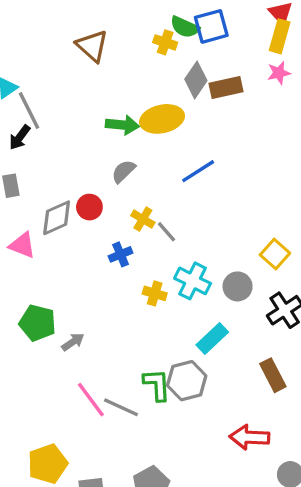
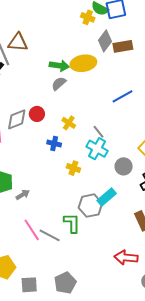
brown triangle: (92, 46) -> (18, 42), moved, turned -40
gray semicircle: (123, 171) -> (59, 84), moved
blue line: (198, 171) -> (122, 96), moved
gray line: (166, 232) -> (98, 132), moved
blue cross: (121, 254) -> (54, 143), turned 32
cyan cross: (193, 281) -> (97, 149), moved
gray hexagon: (187, 381) -> (90, 206), moved

